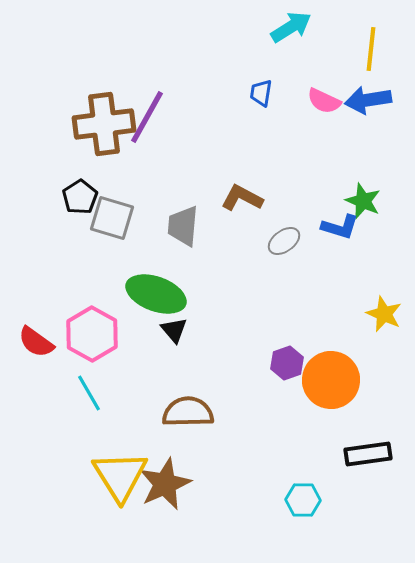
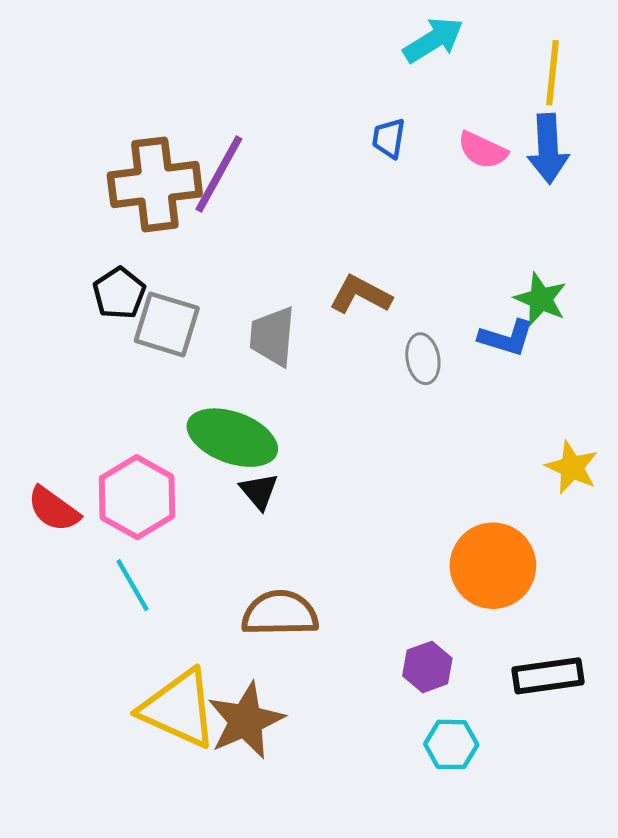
blue arrow: (368, 100) -> (548, 149), turned -84
gray ellipse: (284, 241) -> (423, 359), turned -64
purple hexagon: (287, 363) -> (427, 667), moved
yellow triangle: (120, 476) -> (179, 709), turned -34

